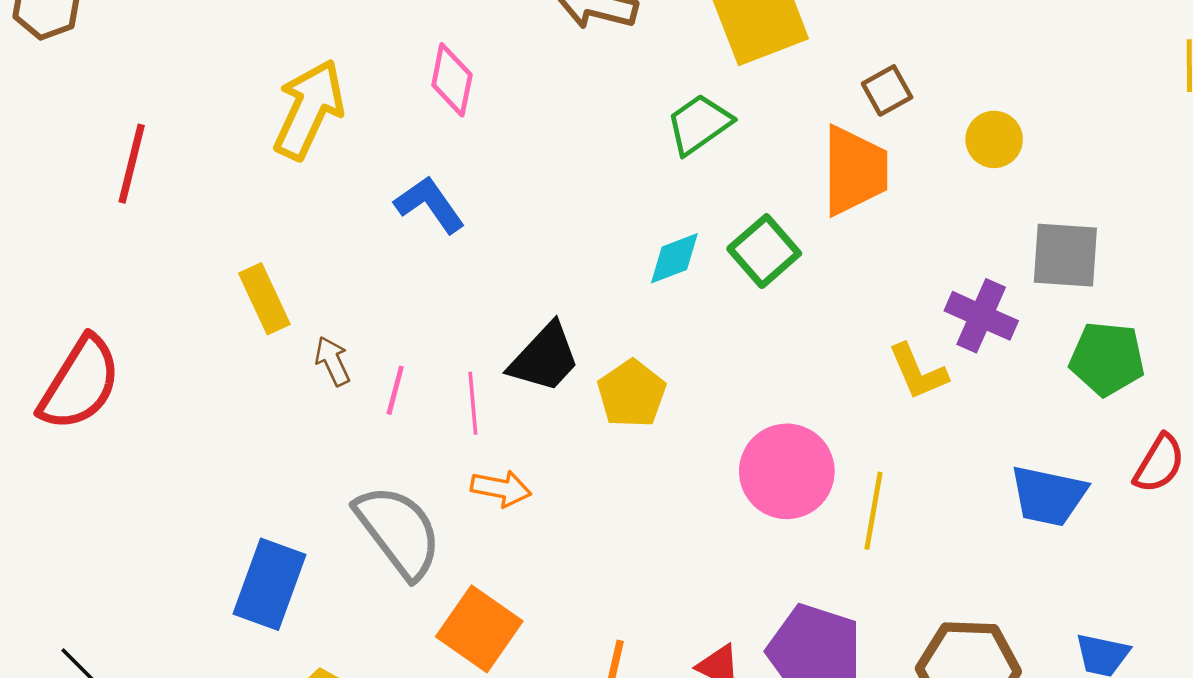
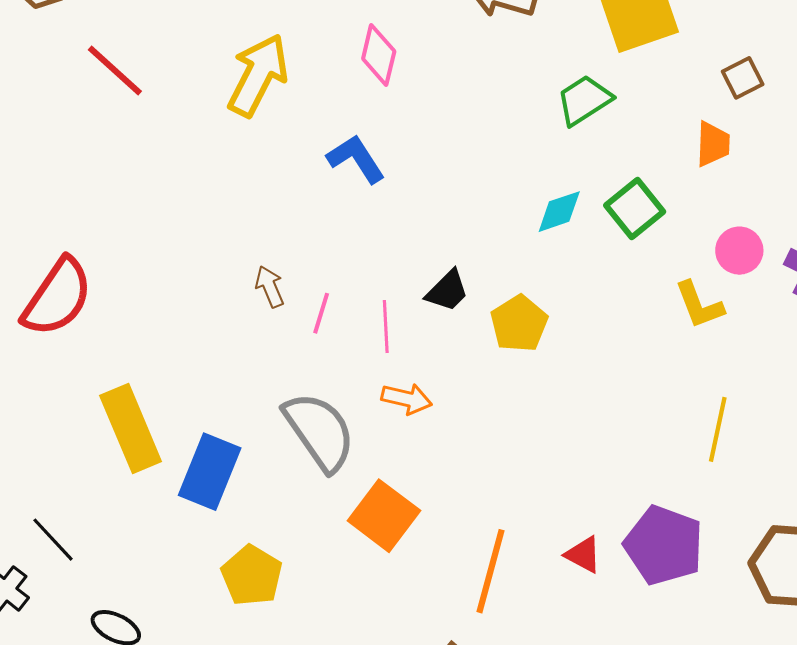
red line: (132, 164) -> (115, 71), moved, turned -64
orange trapezoid: (854, 171) -> (713, 144), size x0.6
yellow rectangle: (264, 299) -> (131, 428), moved, size x1.5
black trapezoid: (545, 358) -> (447, 291), size x0.7
yellow L-shape: (918, 372) -> (699, 305), moved
pink circle: (787, 471) -> (739, 251), moved, size x0.6

